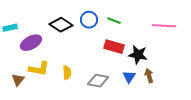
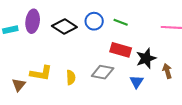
purple ellipse: (31, 43) -> (33, 21), moved, turned -55
black star: (138, 55) -> (146, 58), turned -30
brown arrow: (149, 76) -> (167, 71), moved
gray diamond: (98, 81) -> (103, 72), moved

